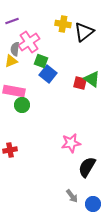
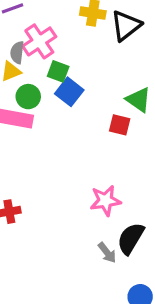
red square: (80, 83) -> (120, 125), moved
green circle: (22, 105) -> (28, 97), moved
gray arrow: (72, 196) -> (107, 253), moved

